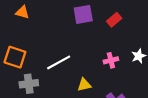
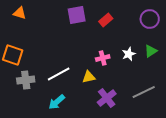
white line: (59, 62) -> (59, 74), moved
yellow triangle: (84, 85) -> (89, 77), moved

